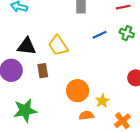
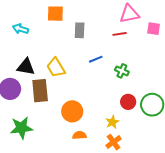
green cross: (127, 33) -> (122, 71), moved
brown rectangle: (43, 71) -> (40, 91), size x1.6
yellow star: (102, 101) -> (112, 122), moved

